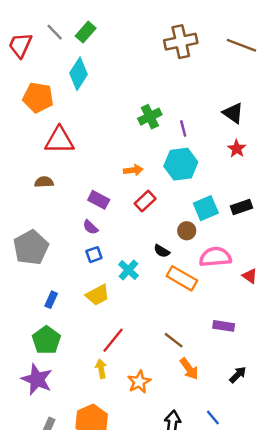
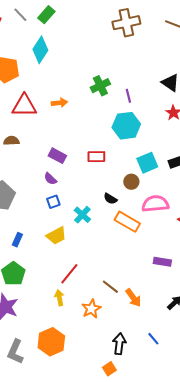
orange arrow: (133, 170) -> (59, 103), moved
red rectangle: (145, 201) -> (96, 157), turned 42
brown line: (174, 340) -> (110, 287), moved

